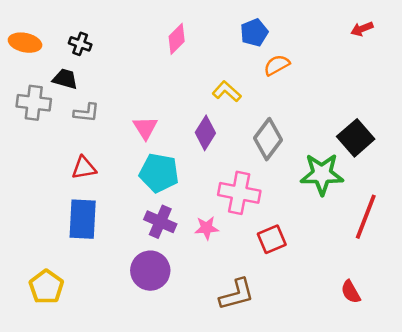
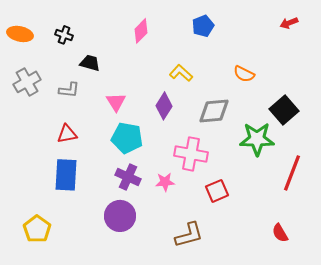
orange semicircle: (277, 65) -> (244, 74), moved, turned -125
black trapezoid: (65, 79) -> (90, 63), moved
gray cross: (34, 103) -> (27, 82), turned -36
gray diamond: (268, 139) -> (214, 111), turned 48

